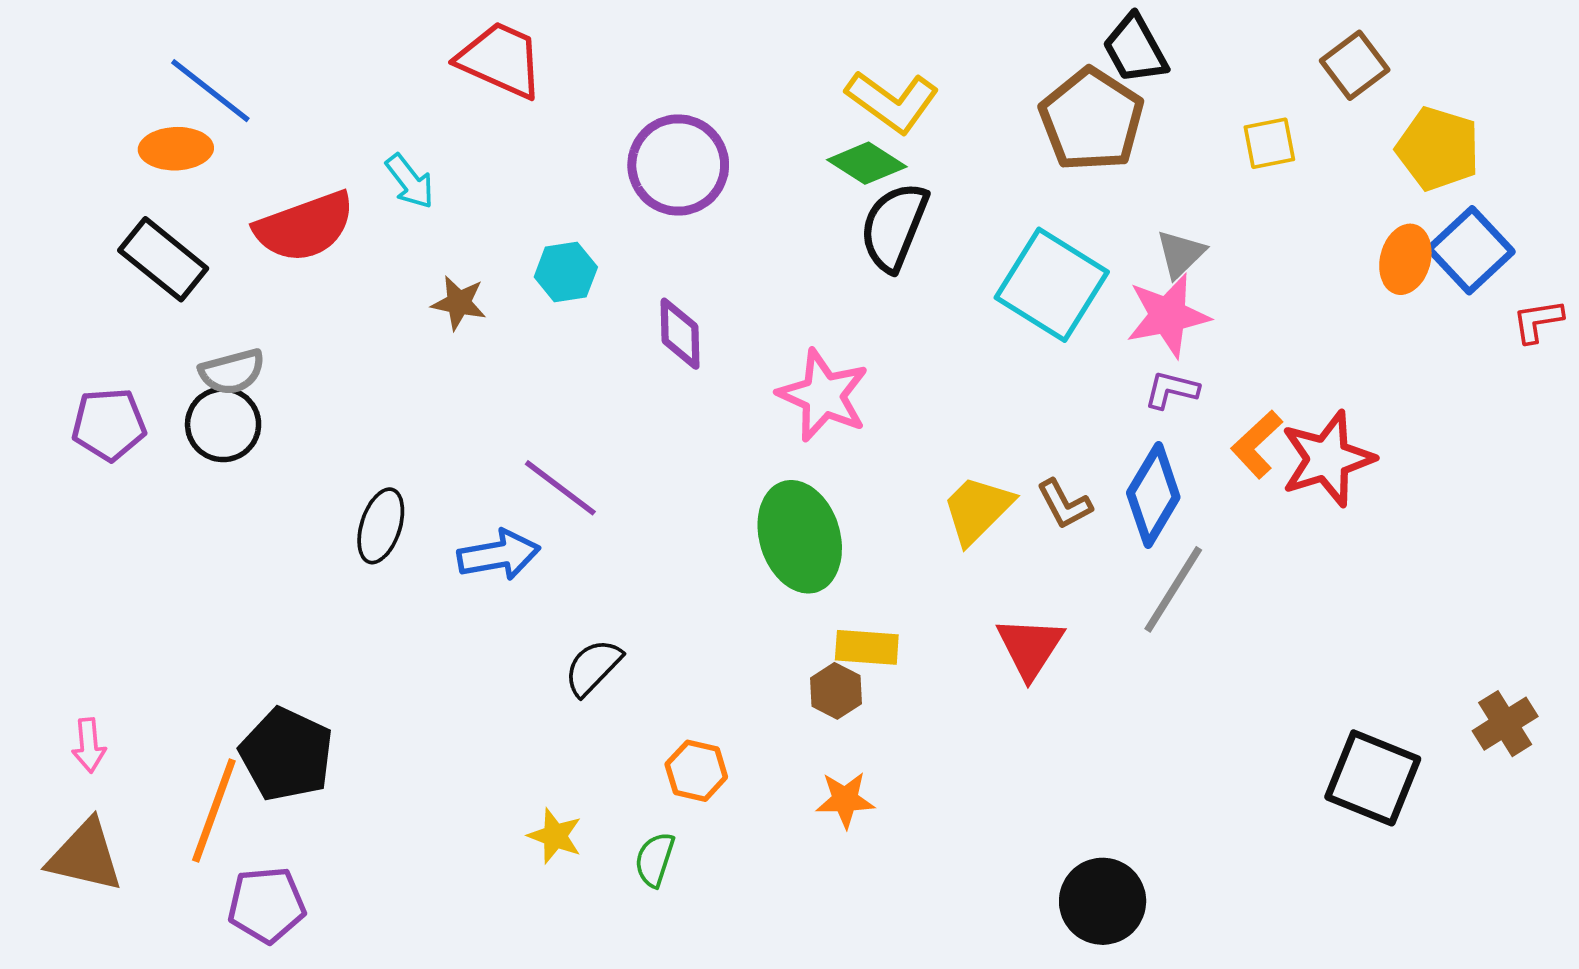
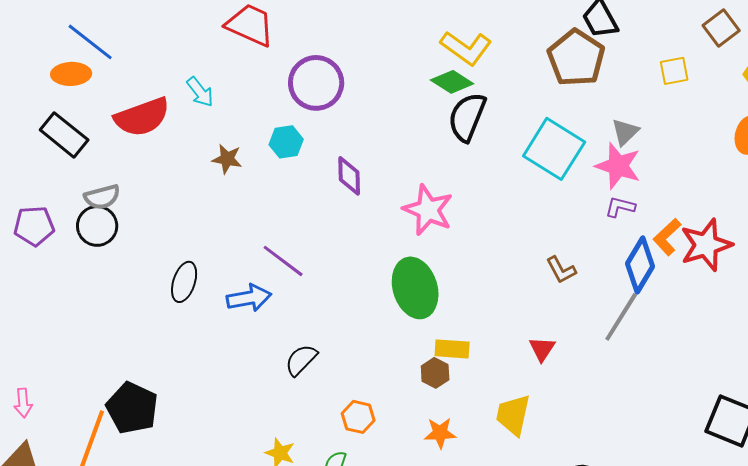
purple circle: (678, 165) -> (316, 83), moved
pink star: (1168, 316) -> (618, 166), turned 30
blue diamond: (1153, 495) -> (640, 265), moved
yellow trapezoid: (977, 510) -> (513, 415), moved, turned -33
red triangle: (1030, 647) -> (542, 349), size x0.7

